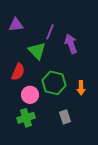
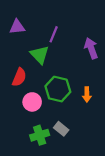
purple arrow: (71, 44) -> (91, 48), moved
gray rectangle: (65, 117) -> (61, 129), moved, turned -32
green cross: (26, 118) -> (40, 135), moved

